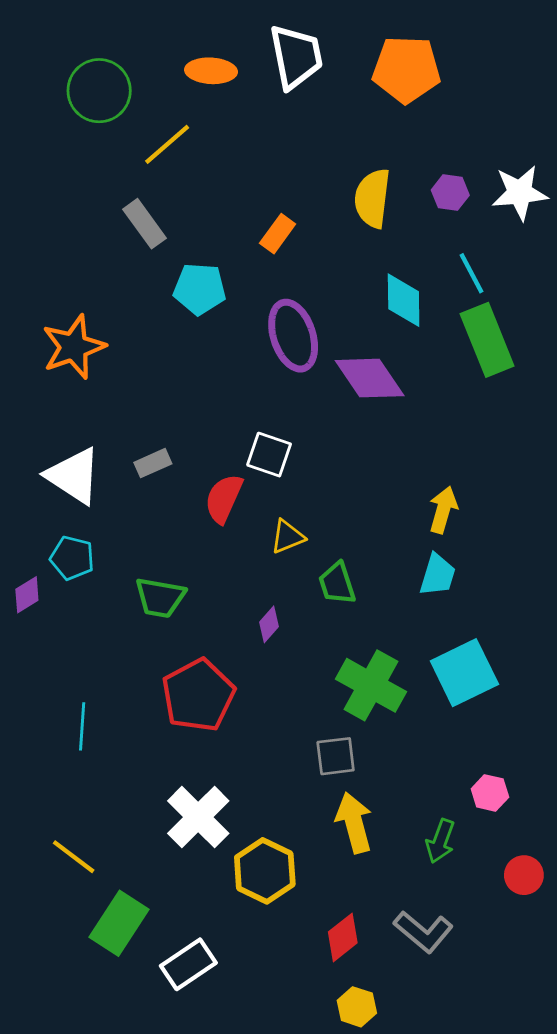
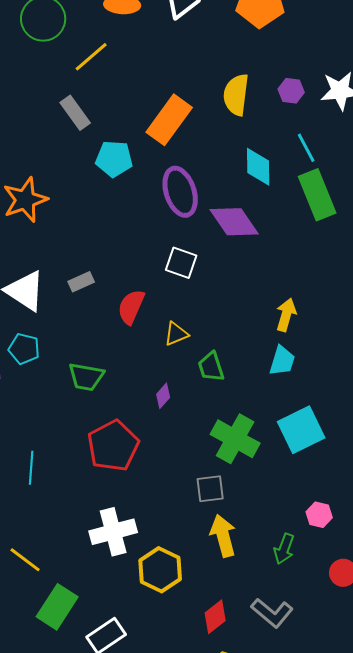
orange rectangle: (278, 234) -> (169, 120), size x1.8
white square: (269, 455) -> (181, 263), moved
white cross: (198, 817) -> (113, 532), turned 30

